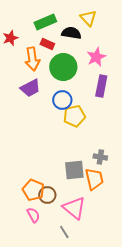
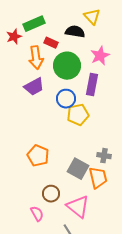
green rectangle: (45, 22) -> (34, 24), moved
purple rectangle: (101, 86) -> (92, 85), moved
gray square: (74, 170) -> (78, 169), turned 35
orange pentagon: (33, 190) -> (38, 156), moved

